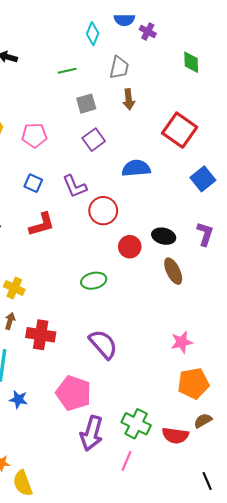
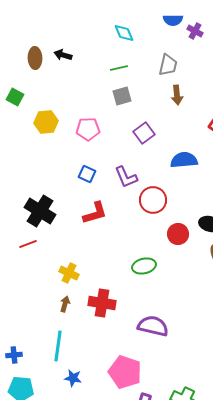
cyan diamond: (93, 34) -> (124, 33), moved, turned -45
gray square: (86, 104) -> (122, 96), moved
red cross: (41, 335) -> (102, 303), moved
purple semicircle: (103, 344) -> (153, 326), turned -36

